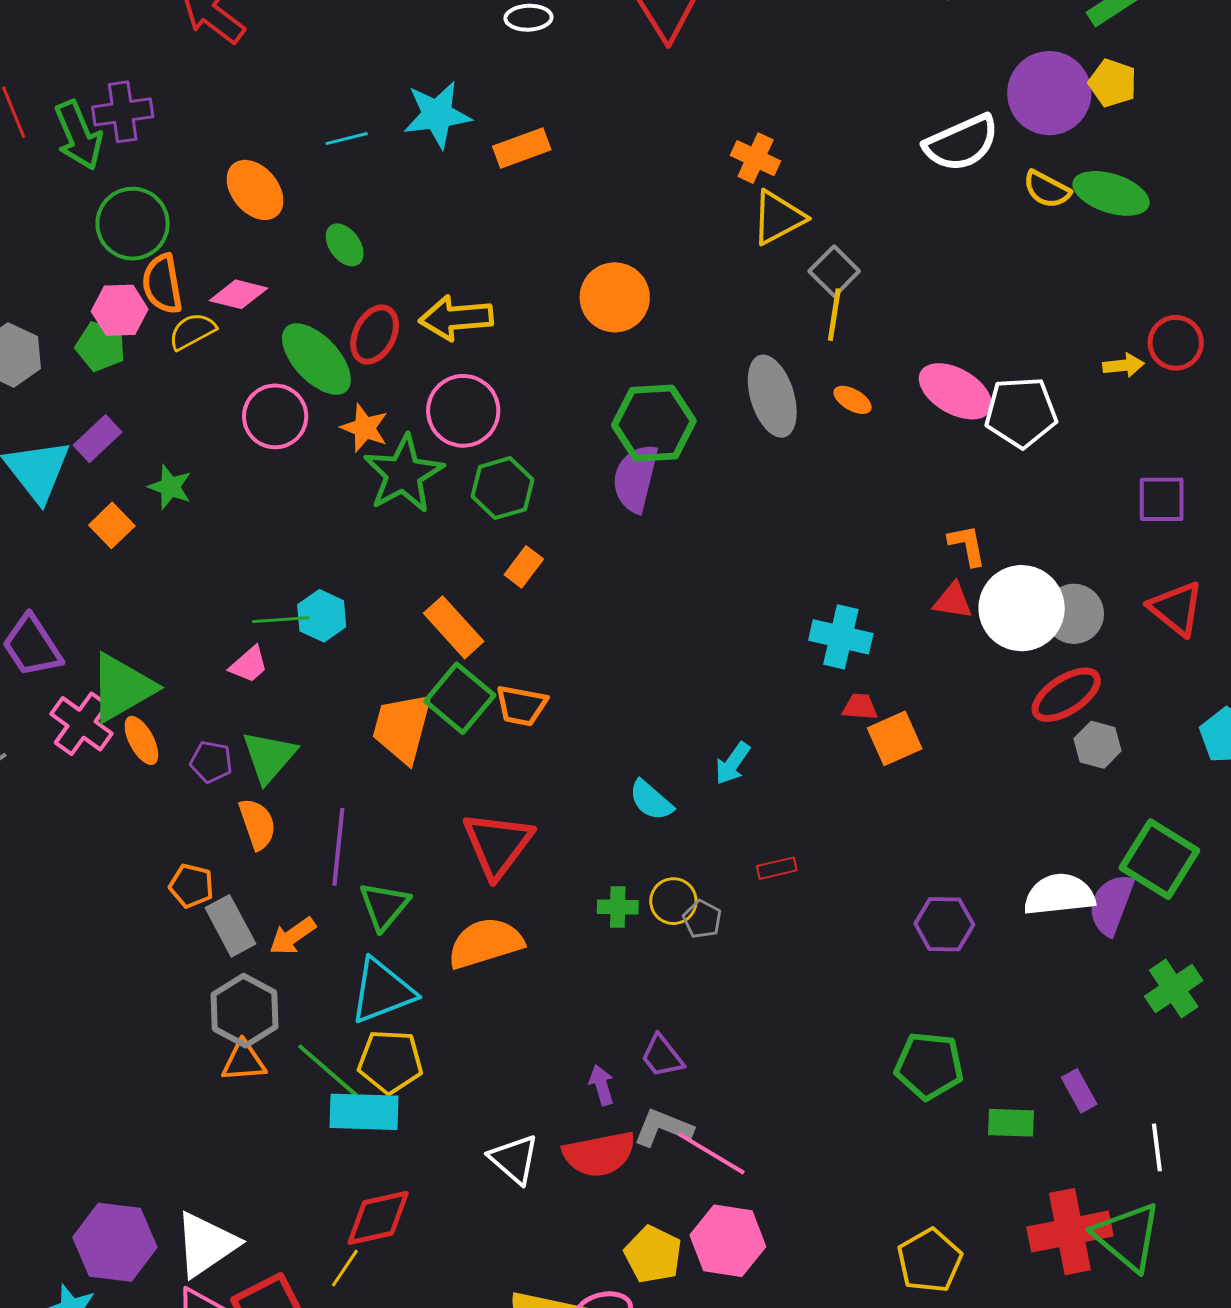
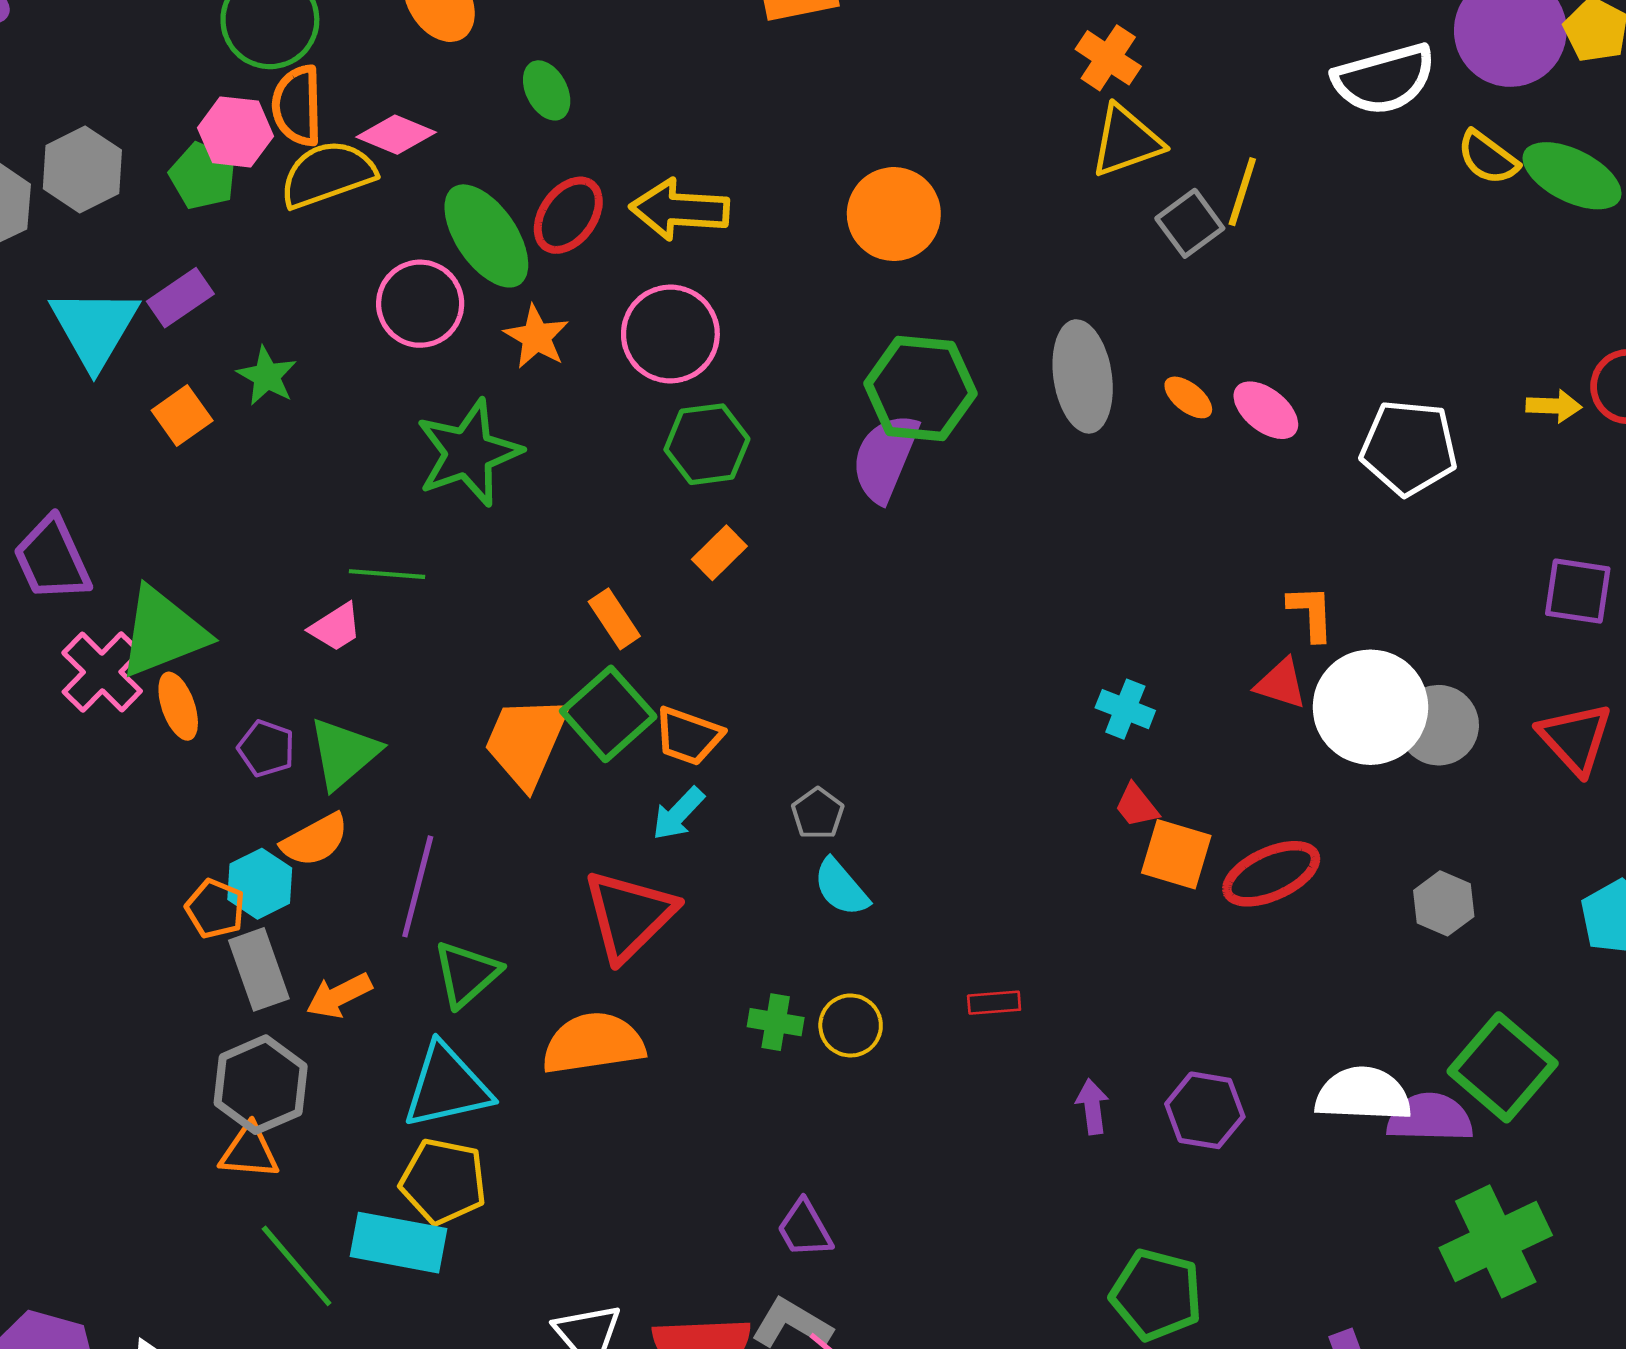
yellow line: (834, 315) -> (1242, 192), moved
yellow semicircle: (192, 331) -> (327, 174), size x1.5
pink ellipse: (955, 391) -> (1266, 410), moved, size x0.7
green star: (403, 474) -> (468, 453), moved
cyan hexagon: (322, 616) -> (260, 884), moved
orange rectangle: (454, 627) -> (614, 619), size x0.7
cyan cross: (841, 637) -> (1125, 709), size x0.7
red ellipse: (1066, 695) -> (1271, 874), moved
red trapezoid: (860, 707) -> (1136, 806), turned -141
orange square: (895, 738) -> (1176, 854), turned 32
cyan arrow: (733, 763) -> (678, 814), moved
orange semicircle: (257, 824) -> (315, 840), turned 72
purple semicircle: (1111, 904) -> (1430, 1118), turned 62
gray pentagon: (702, 919) -> (818, 814), moved
green cross: (1174, 988) -> (1496, 1241), size x1.4
green line: (328, 1070) -> (297, 1266), moved
purple arrow: (602, 1085) -> (1092, 1107), moved

